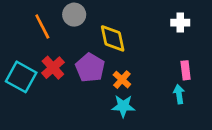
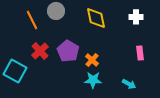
yellow diamond: (113, 38) -> (96, 18), moved
cyan square: (21, 77) -> (15, 71), moved
cyan arrow: (179, 94) -> (129, 84), moved, turned 128

